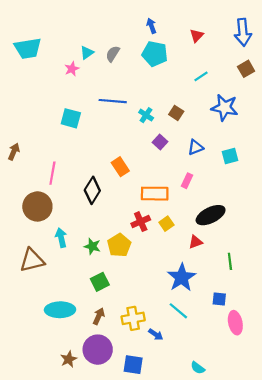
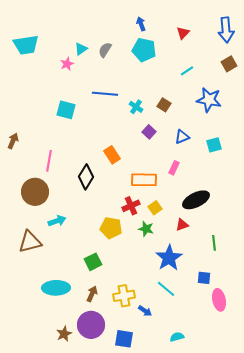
cyan arrow: (61, 238) -> (57, 221), turned 84
yellow pentagon: (119, 245) -> (111, 228), turned -30
green star: (92, 246) -> (146, 229), moved
cyan semicircle: (198, 368) -> (177, 337), moved, turned 128

